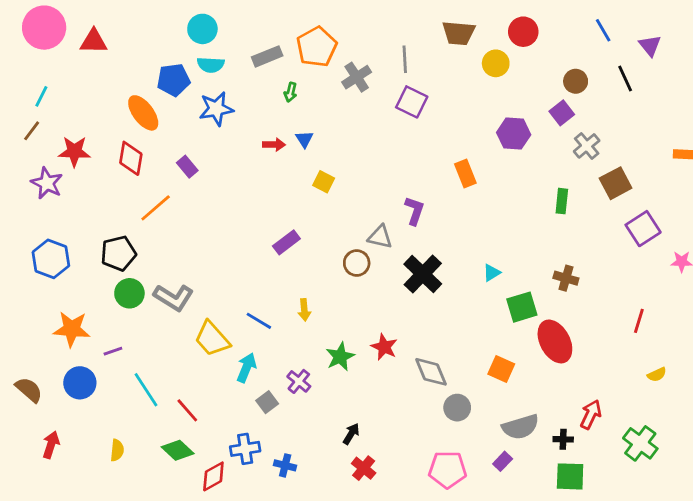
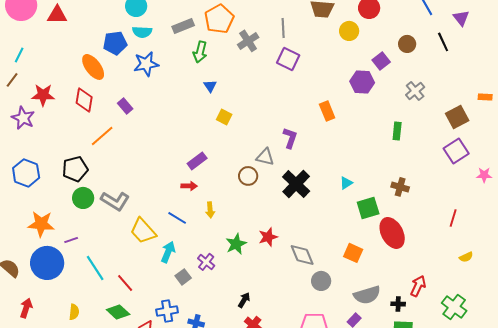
green arrow: (291, 92) -> (200, 52), size x1.5
purple square: (562, 113) -> (381, 61), moved
red arrow: (274, 145) -> (189, 186), moved
brown square: (616, 183) -> (457, 117), moved
red star: (384, 347) -> (268, 237), turned 30
blue circle: (80, 383) -> (47, 263), size x1.4

